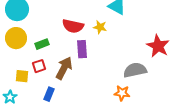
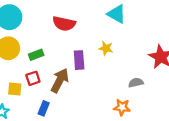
red semicircle: (73, 26) -> (64, 24), moved
yellow star: (100, 27) -> (106, 48), moved
gray semicircle: (135, 70) -> (136, 83), size x0.6

